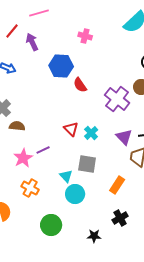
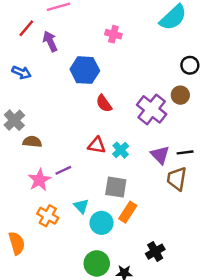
red semicircle: (80, 85) -> (104, 103), moved
red triangle: (71, 129) -> (97, 145), turned -35
cyan triangle: (66, 176) -> (81, 206), moved
orange rectangle: (117, 185) -> (128, 212), moved
green circle: (51, 225) -> (97, 263), moved

